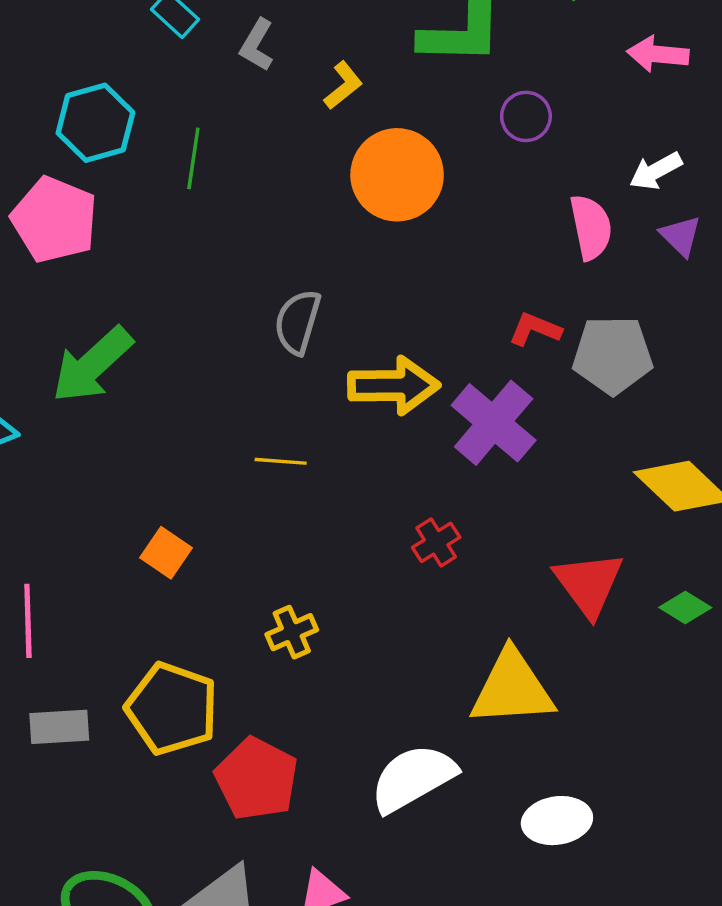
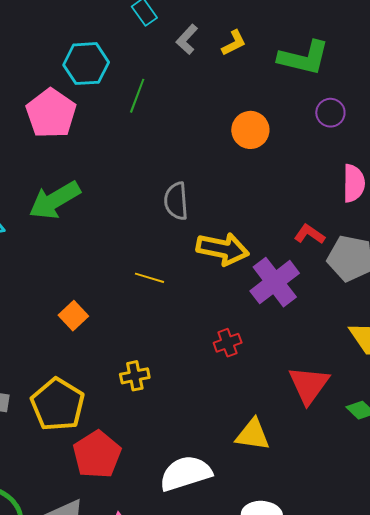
yellow L-shape: (343, 85) -> (234, 43), moved
orange circle: (397, 175) -> (250, 130), size x0.7
gray semicircle: (298, 322) -> (176, 201), turned -33
yellow triangle: (512, 688) -> (253, 435), size x0.7

